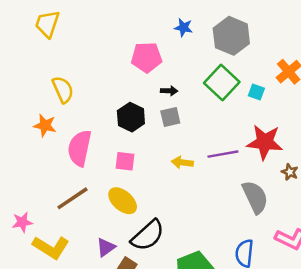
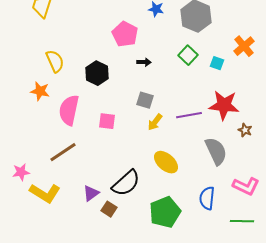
pink pentagon: (146, 57) -> (125, 34), turned 30
green square: (222, 82) -> (188, 55), size x0.7
black hexagon: (131, 117) -> (97, 73), moved
gray square: (170, 117) -> (145, 100), moved, turned 30
yellow arrow: (182, 162) -> (155, 122), turned -60
yellow ellipse: (123, 201) -> (166, 162), moved

